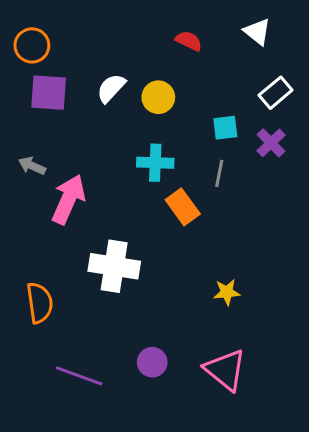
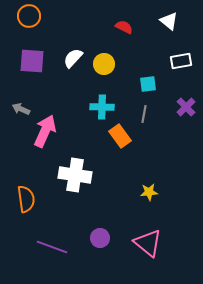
orange circle: (32, 45) -> (29, 16), moved
white rectangle: (276, 93) -> (181, 61), turned 30
purple cross: (271, 143) -> (186, 107), moved

